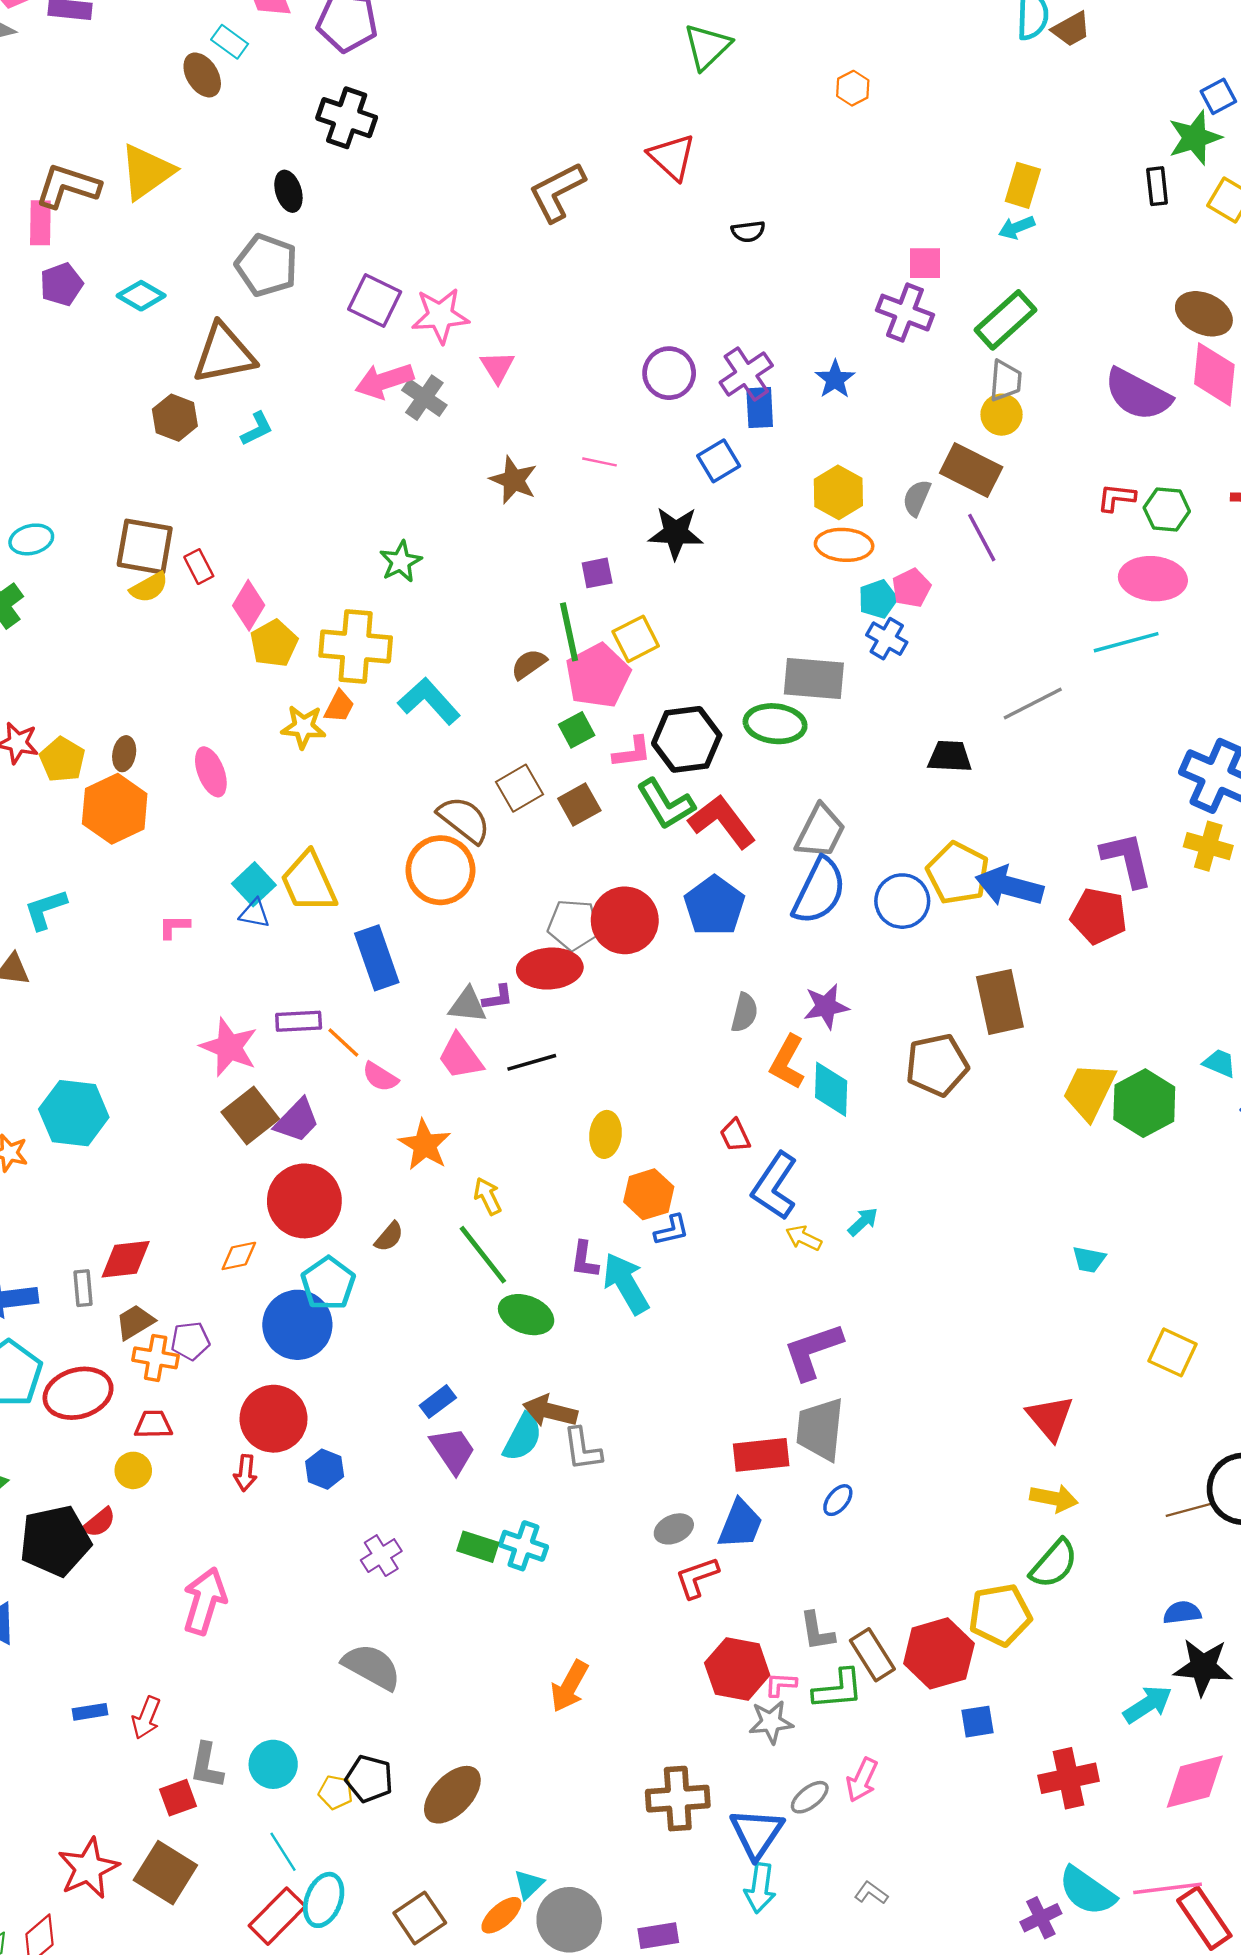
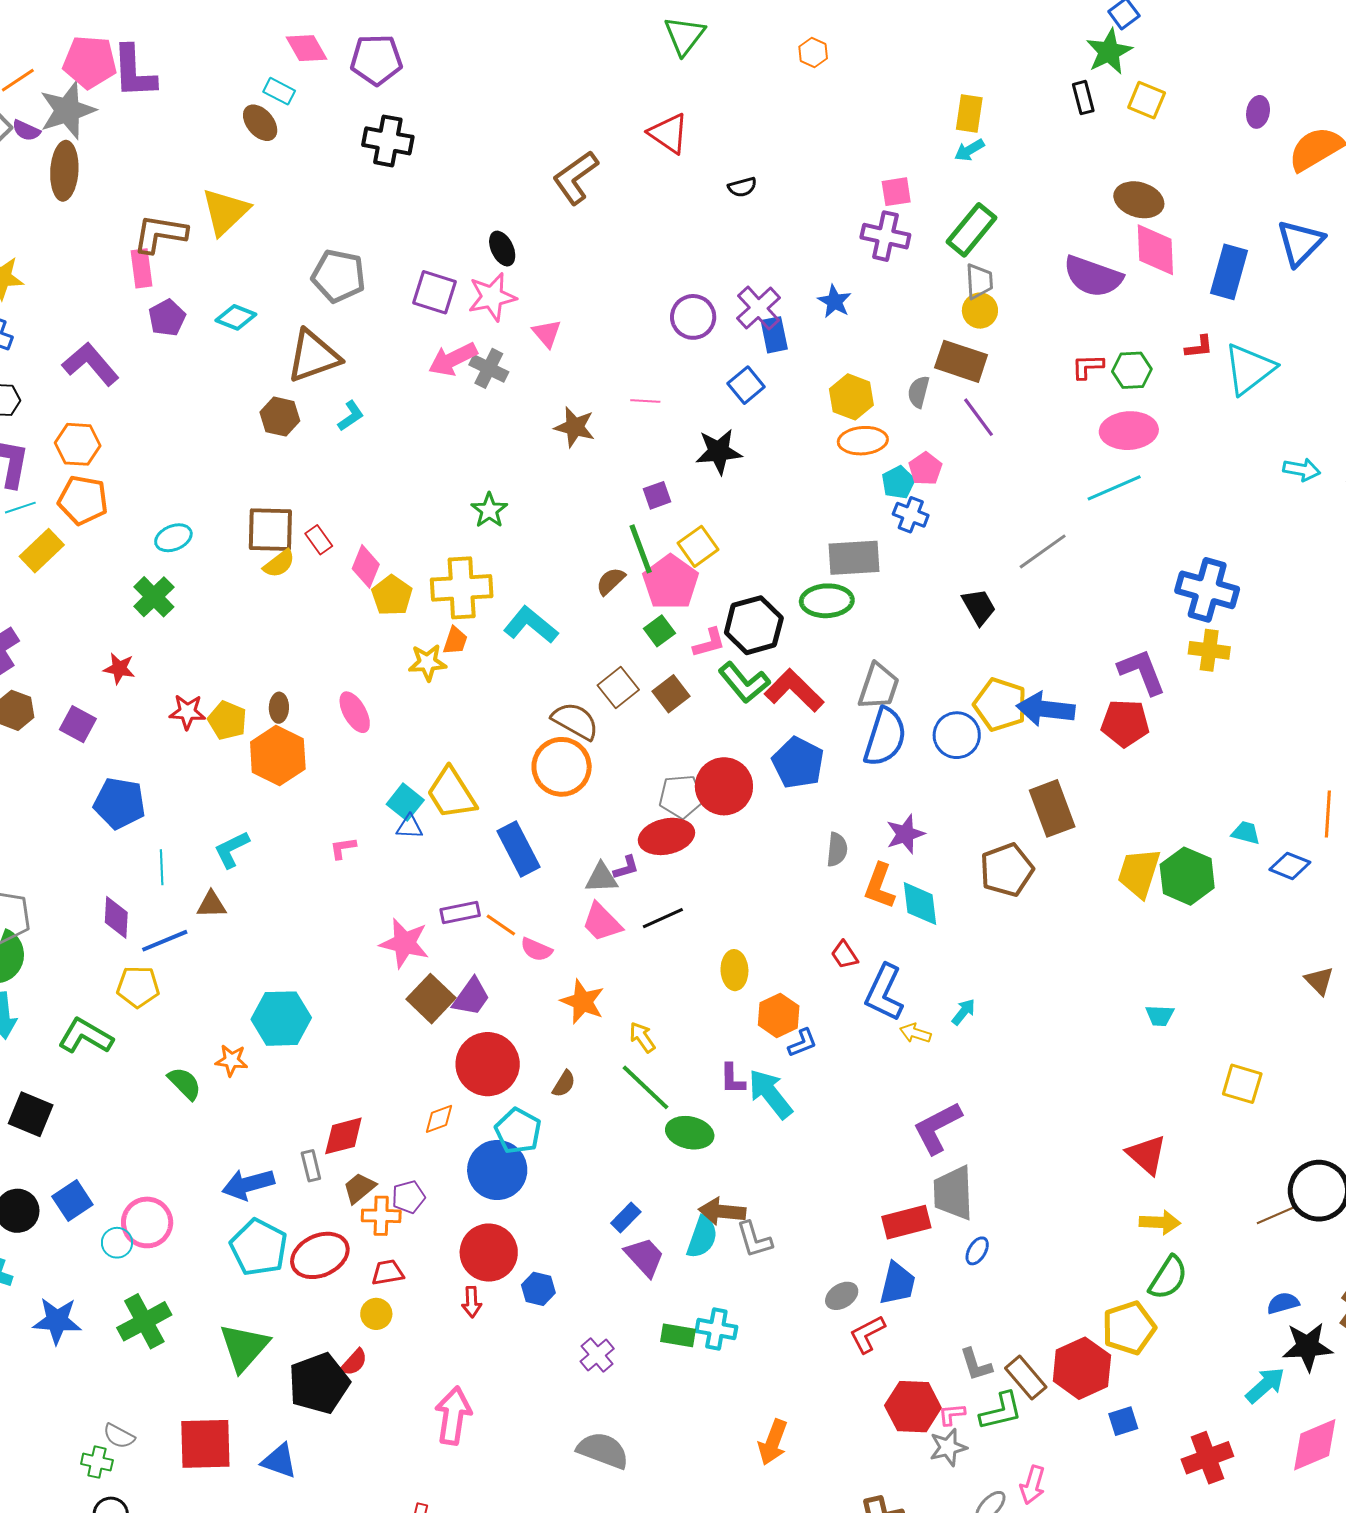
black ellipse: (288, 191) -> (502, 249), moved
black trapezoid: (950, 757) -> (979, 607), turned 66

